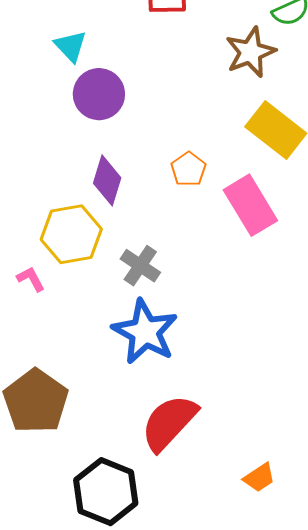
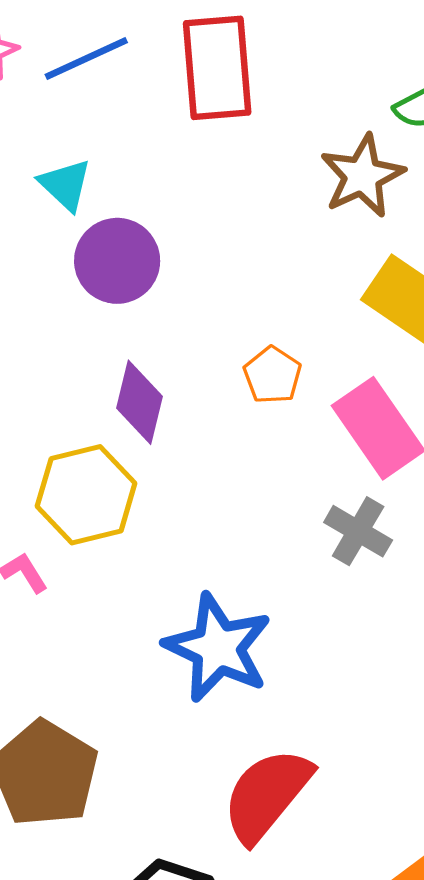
gray cross: (140, 266) -> (358, 531), moved

